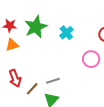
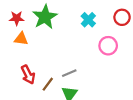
cyan cross: (66, 33) -> (88, 20), moved
orange triangle: (12, 45) -> (21, 39), turned 32

